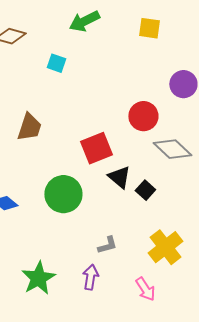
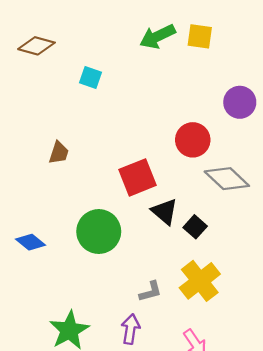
green arrow: (84, 21) -> (157, 36), moved
brown trapezoid: (29, 127) -> (59, 153), size x0.7
yellow cross: (165, 247) -> (200, 281), moved

